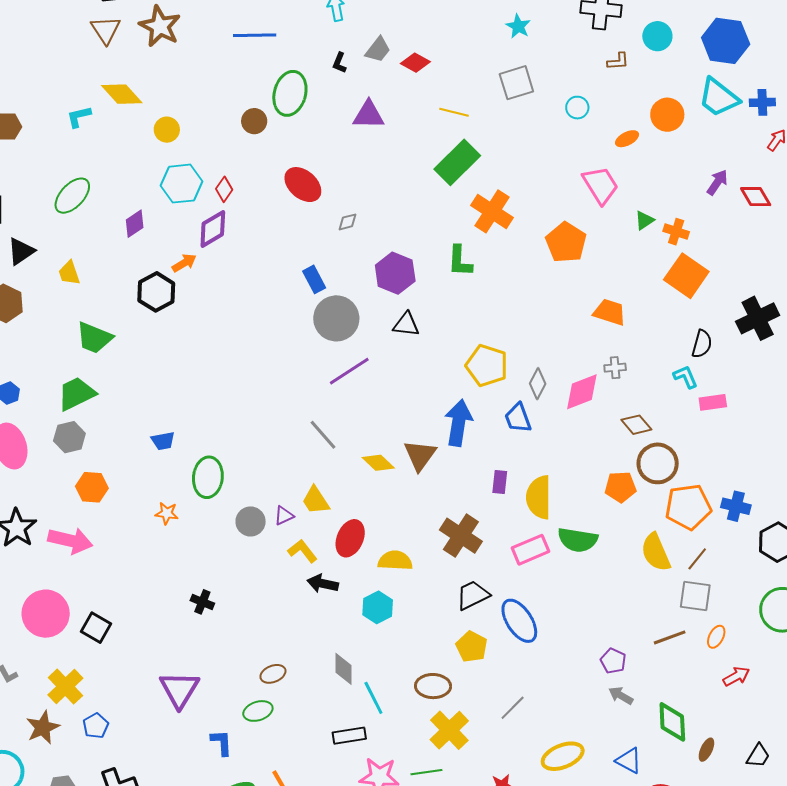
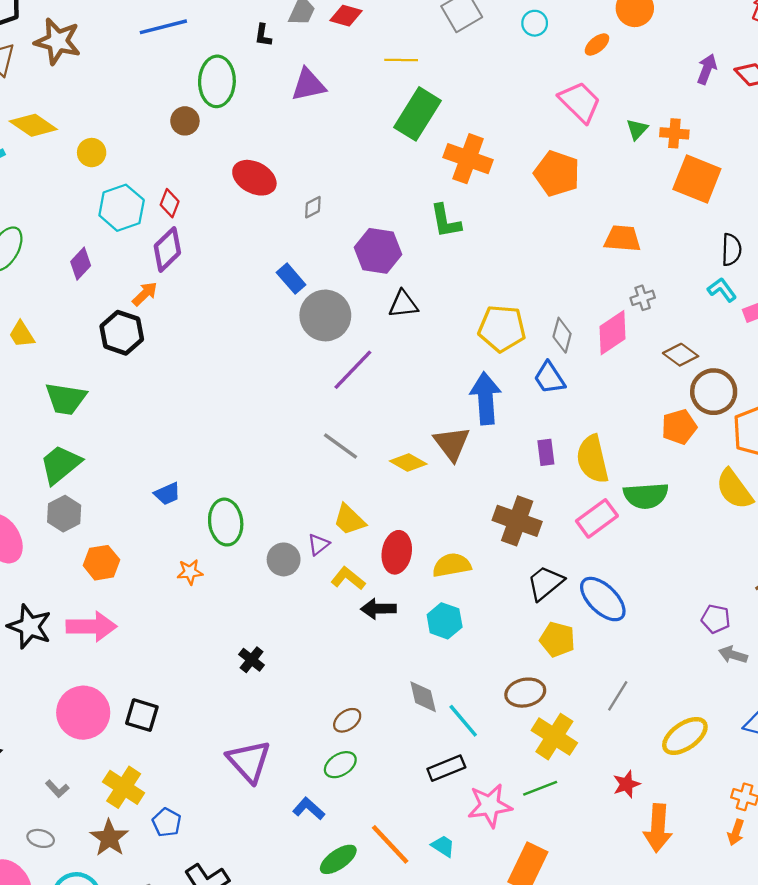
black cross: (202, 602) -> (252, 660), turned 30
blue L-shape: (222, 743) -> (309, 809), turned -32

